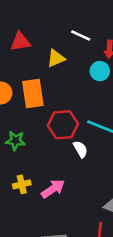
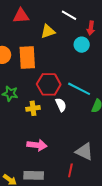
yellow cross: (22, 184) -> (33, 108), moved
pink arrow: (53, 189) -> (37, 145), moved, turned 36

